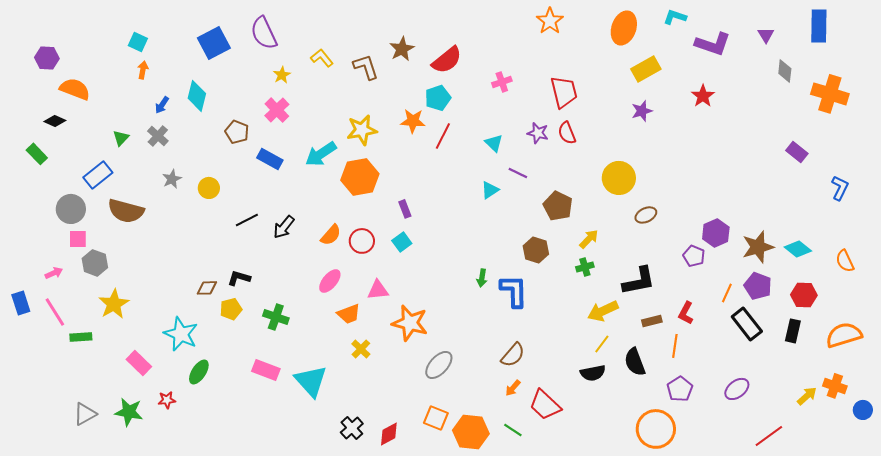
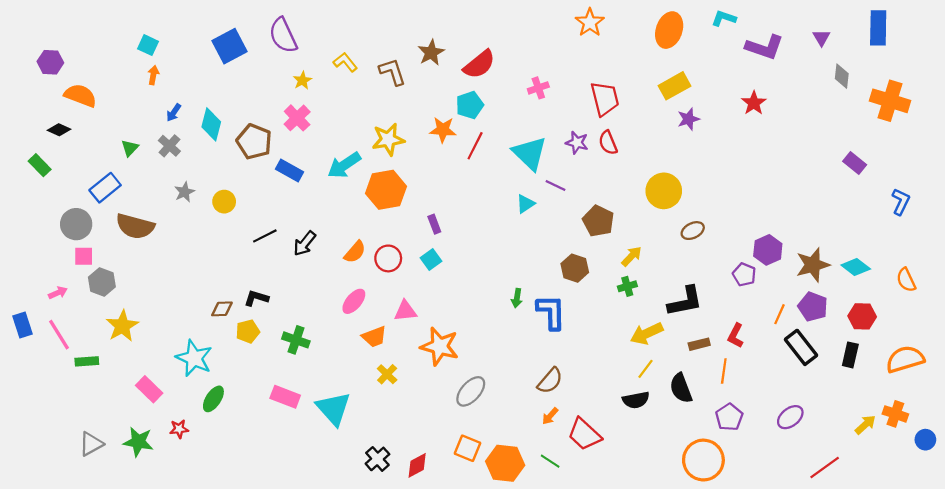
yellow rectangle: (646, 69) -> (674, 86), moved
cyan diamond: (197, 96) -> (211, 124), moved
brown pentagon: (237, 132) -> (254, 142), size x1.4
cyan triangle: (494, 143) -> (530, 153), size x1.8

